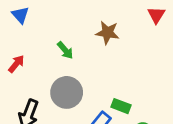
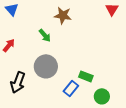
brown star: (107, 33) -> (63, 15), moved

